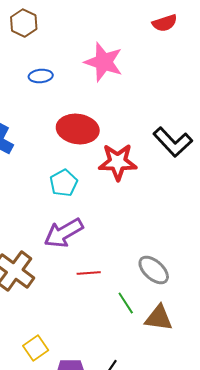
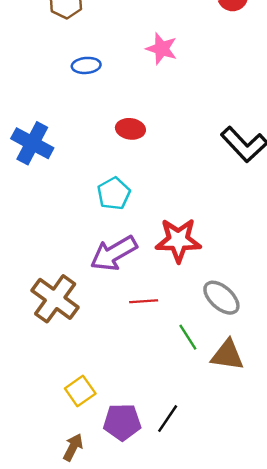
pink star: (104, 62) -> (162, 49), size x0.7
red ellipse: (78, 129) -> (130, 129), size x0.6
red star: (118, 162) -> (178, 240), moved

